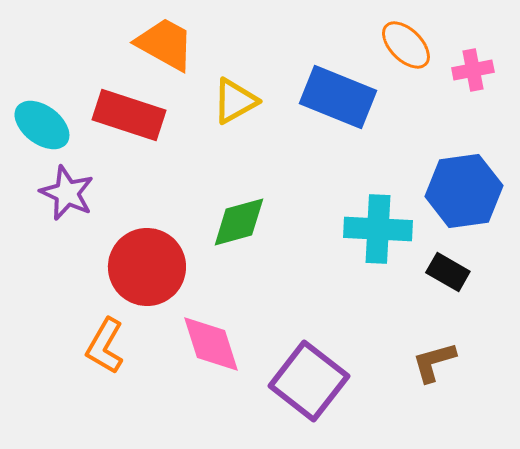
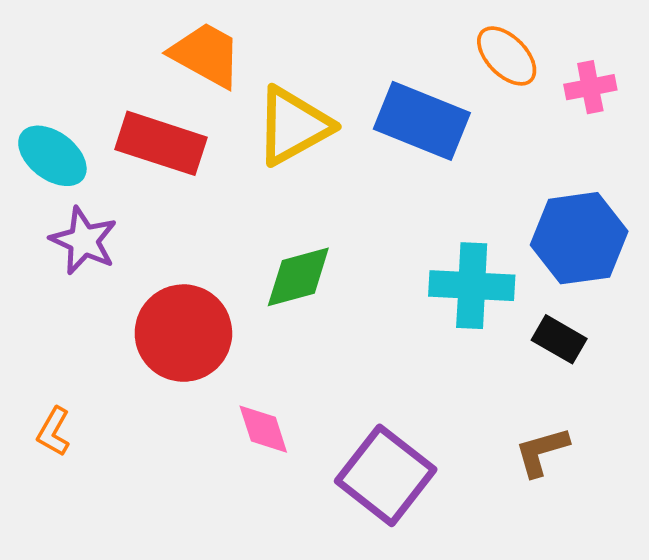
yellow triangle: (235, 101) -> (293, 126), size x1.4
pink diamond: (211, 344) -> (263, 429), size x0.7
orange L-shape: (105, 346) -> (54, 432), moved, size x0.7

